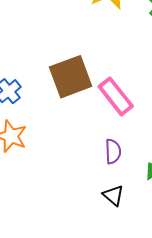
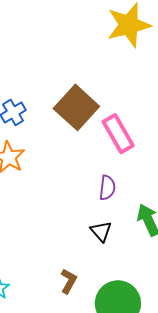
brown square: (71, 77) -> (76, 107), turned -36

